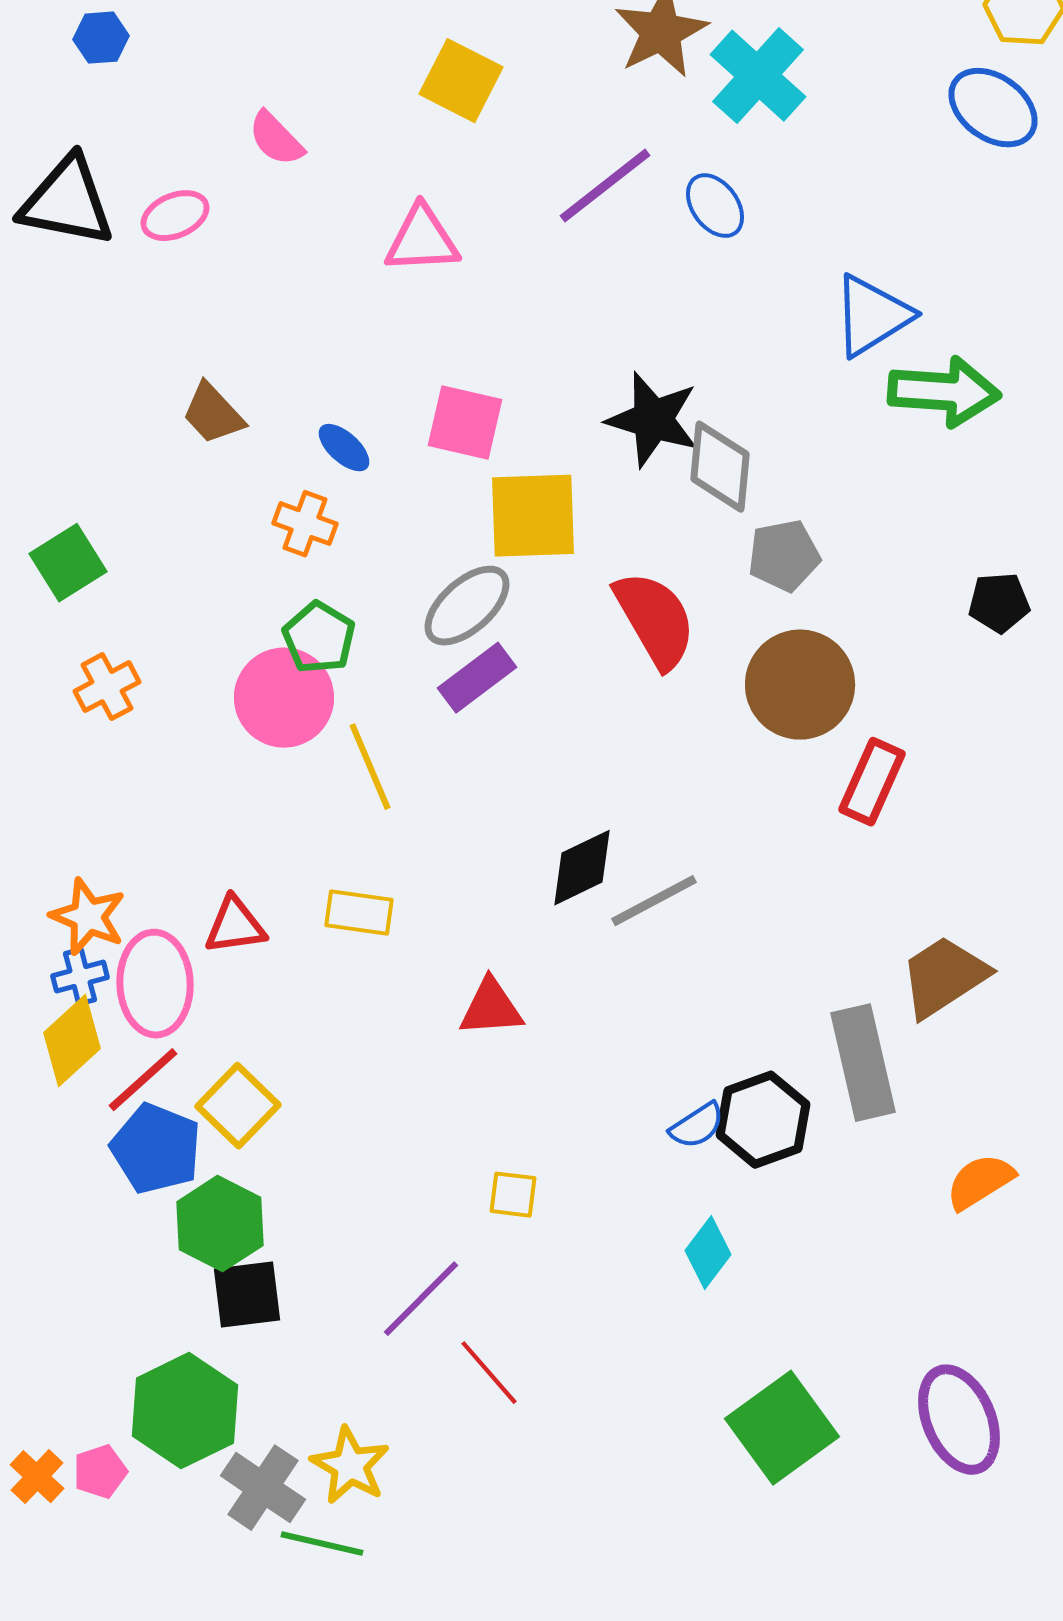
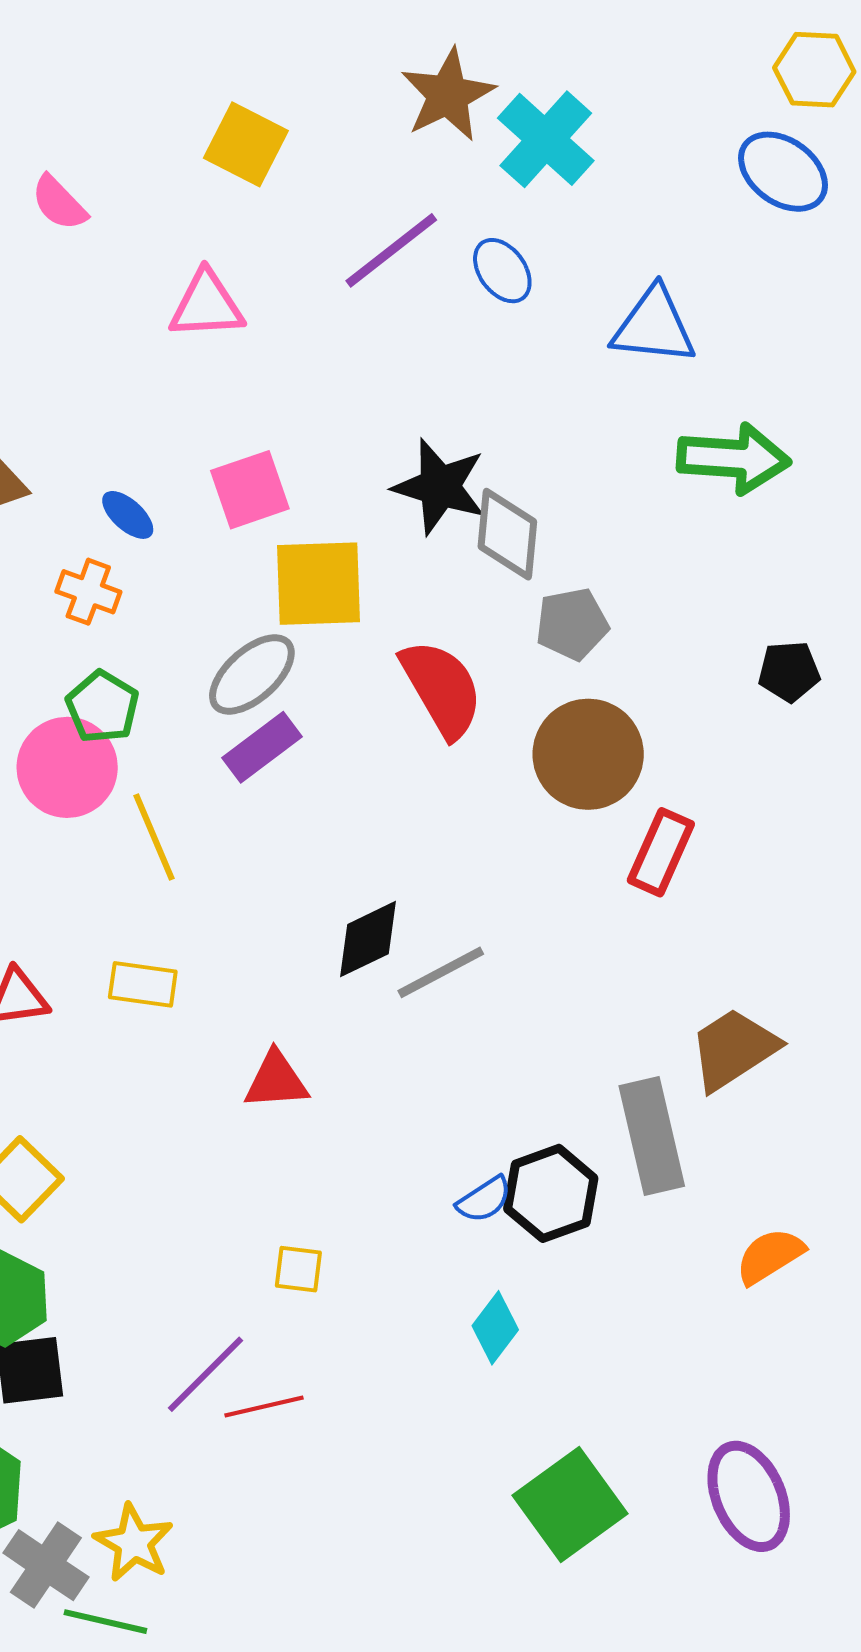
blue triangle: (872, 316) -> (654, 326), moved, turned 38
pink square: (465, 423) -> (250, 490), turned -32
red line: (489, 1373) -> (264, 1407), moved, turned -62

